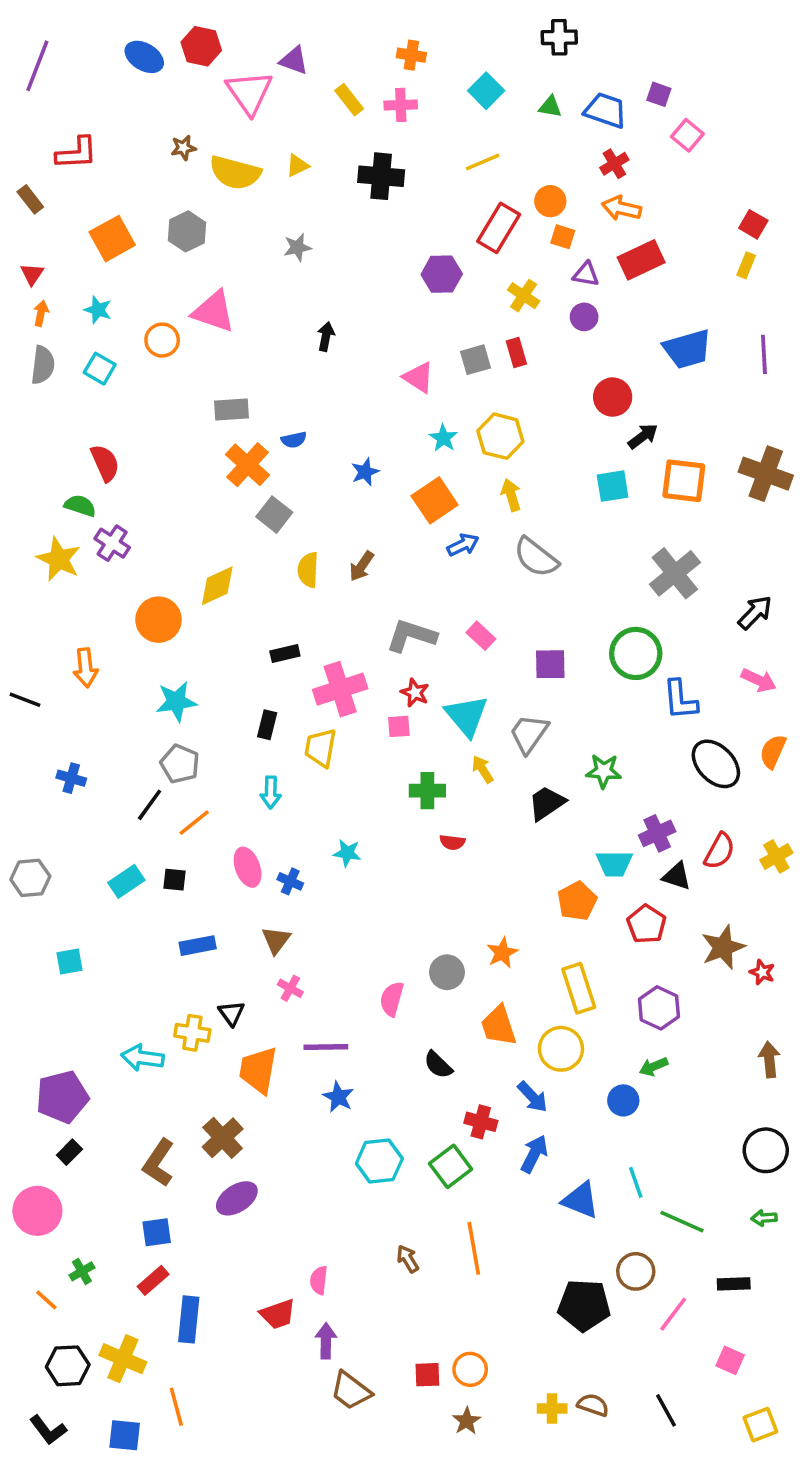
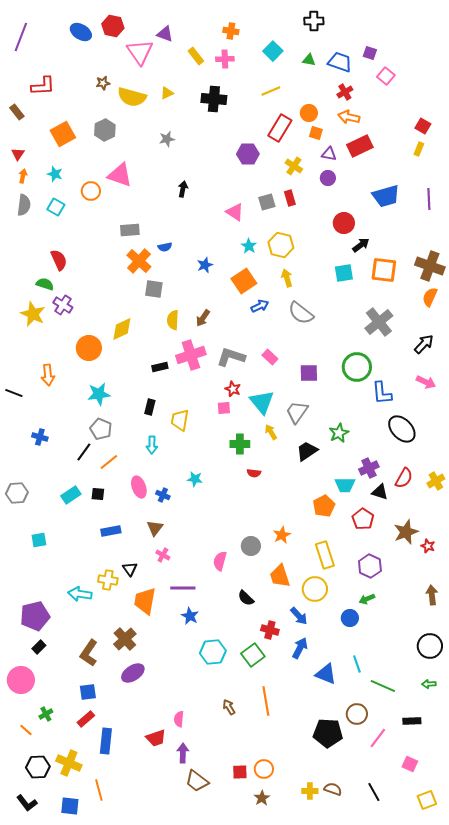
gray square: (274, 515) -> (154, 289), turned -30
pink cross: (340, 689) -> (191, 355), moved
orange semicircle: (773, 751) -> (430, 297), moved
green star: (604, 771) -> (339, 433), turned -30

